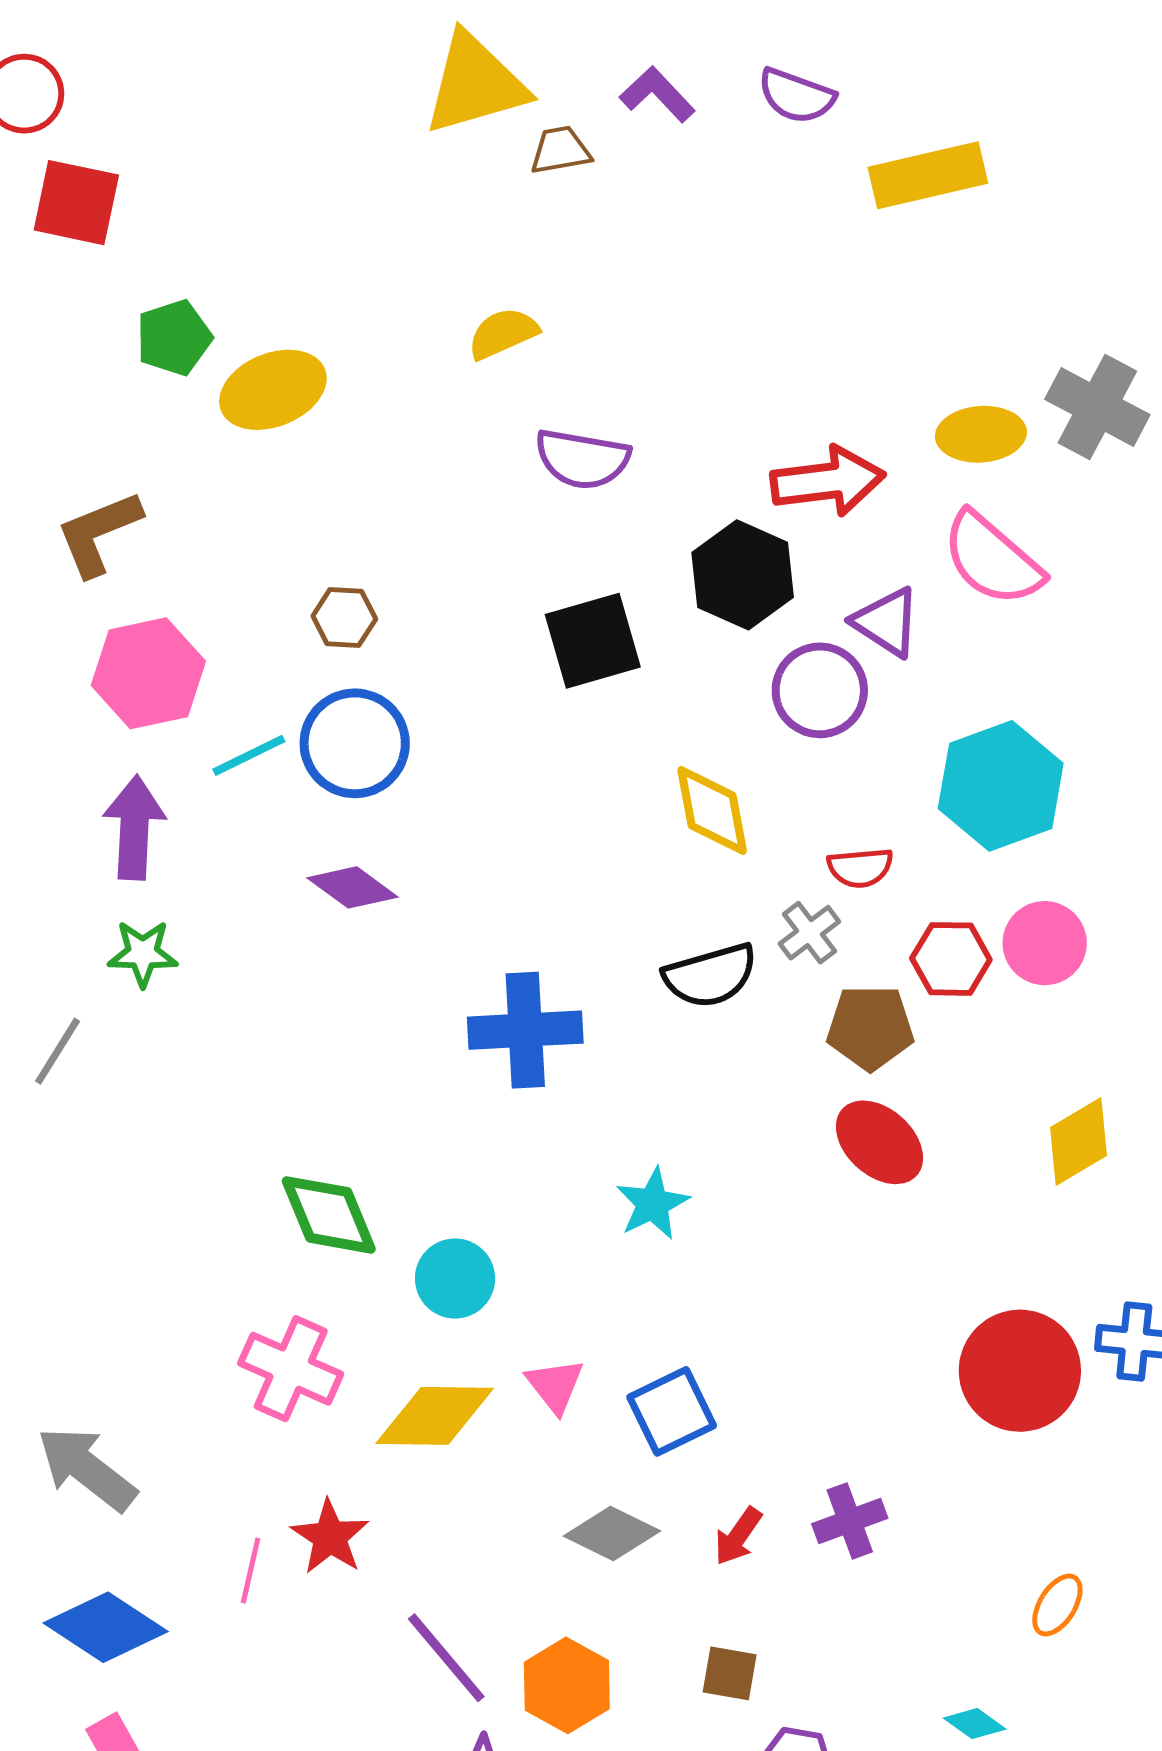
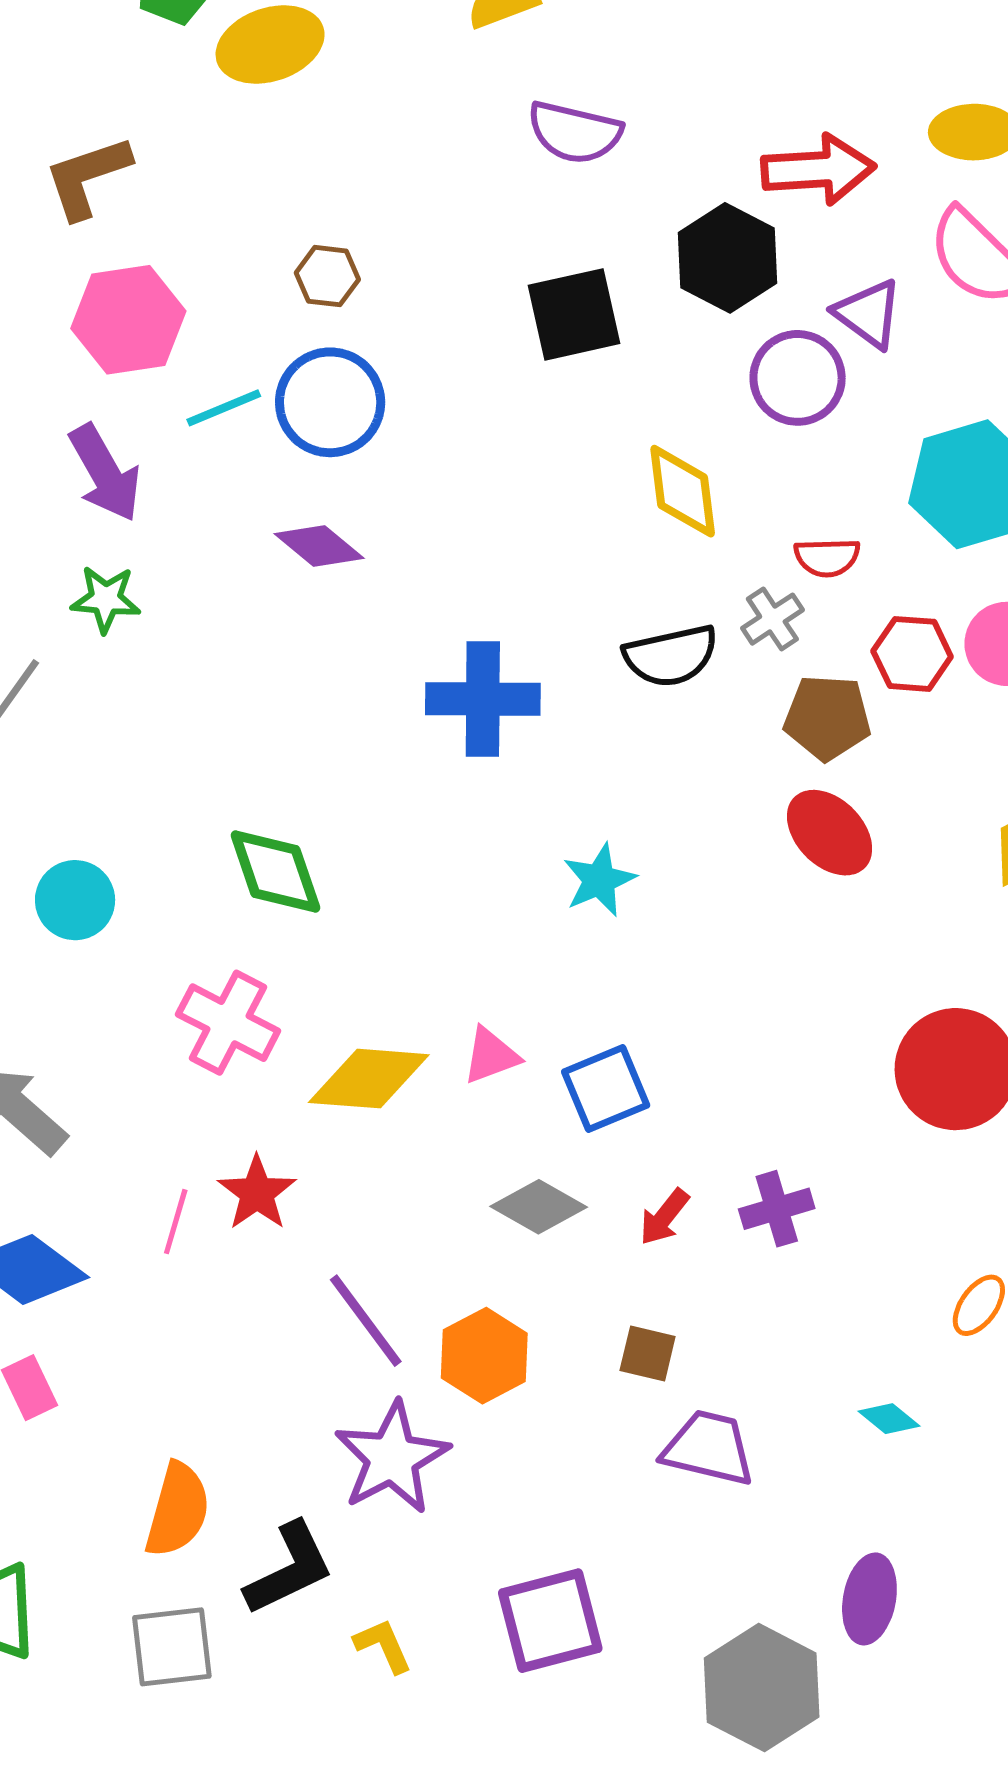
purple arrow: (134, 828) -> (105, 473), turned 144
cyan circle: (455, 1279) -> (75, 900), moved
pink triangle: (555, 1386) -> (491, 1056), turned 44

